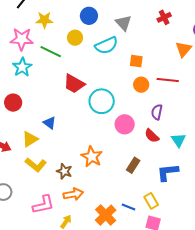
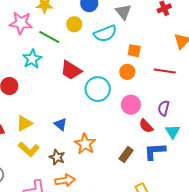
cyan star: (22, 67) -> (32, 59), moved
orange circle: (141, 85) -> (127, 72), moved
purple semicircle: (157, 112) -> (164, 108), moved
blue triangle: (49, 123) -> (61, 124), moved
pink circle: (125, 124) -> (131, 105), moved
blue L-shape: (168, 172) -> (155, 151), moved

